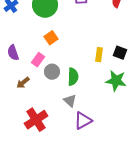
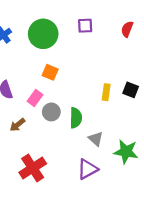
orange square: (51, 38) -> (50, 72), turned -32
green star: (116, 81) -> (126, 152), moved
gray triangle: (70, 101) -> (96, 139), moved

